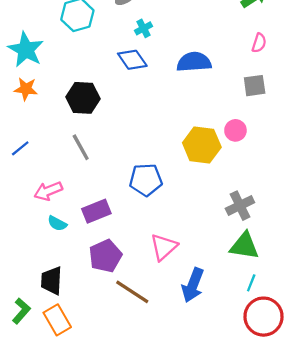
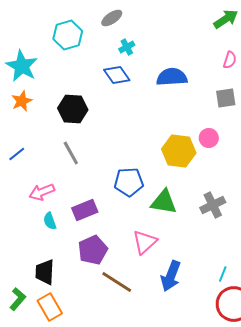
orange star: (26, 89) -> (22, 101), turned -30
cyan semicircle: (57, 223) -> (50, 221), turned 42
green triangle: (244, 246) -> (164, 202), moved

